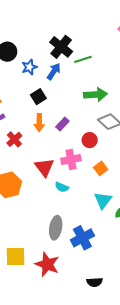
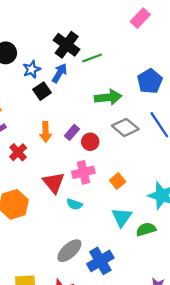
black square: (38, 97) -> (42, 91), moved
red circle: (90, 140) -> (90, 142), moved
gray ellipse: (56, 228) -> (69, 251), turned 40

